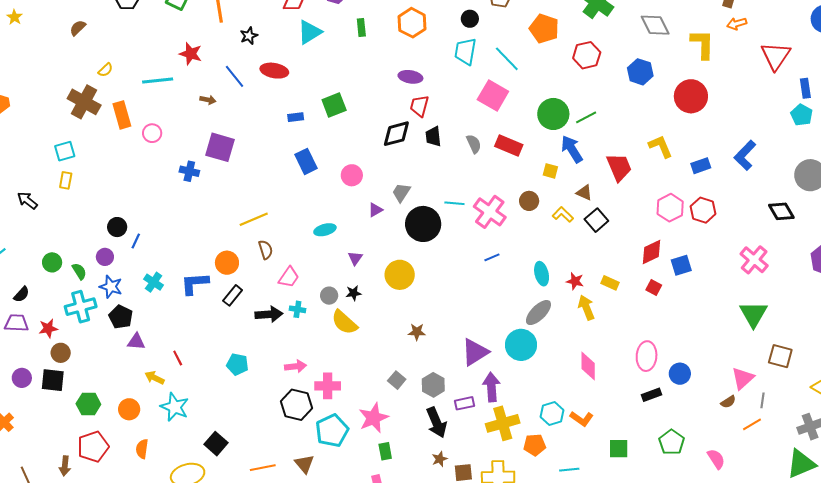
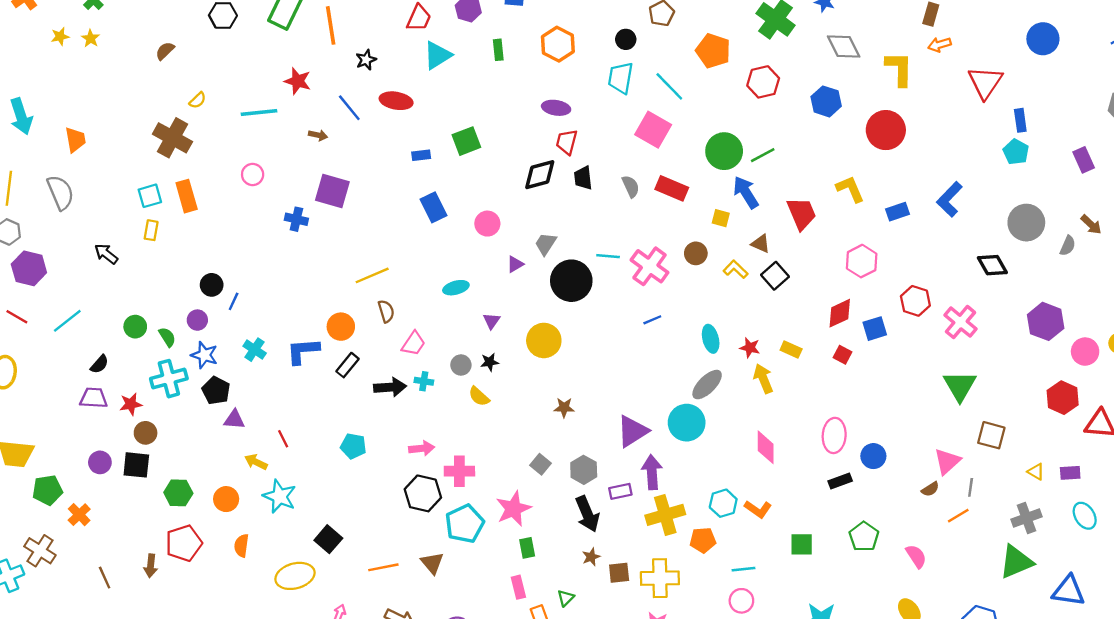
orange rectangle: (122, 115) -> (187, 196), moved
red hexagon: (703, 210) -> (915, 301), moved
yellow semicircle: (344, 322) -> (479, 396), size x0.7

